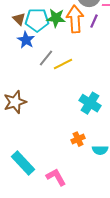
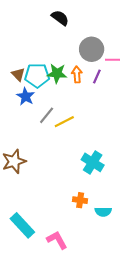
orange arrow: (75, 19) -> (77, 74), size x0.6
orange cross: (78, 139) -> (80, 200), turned 32

